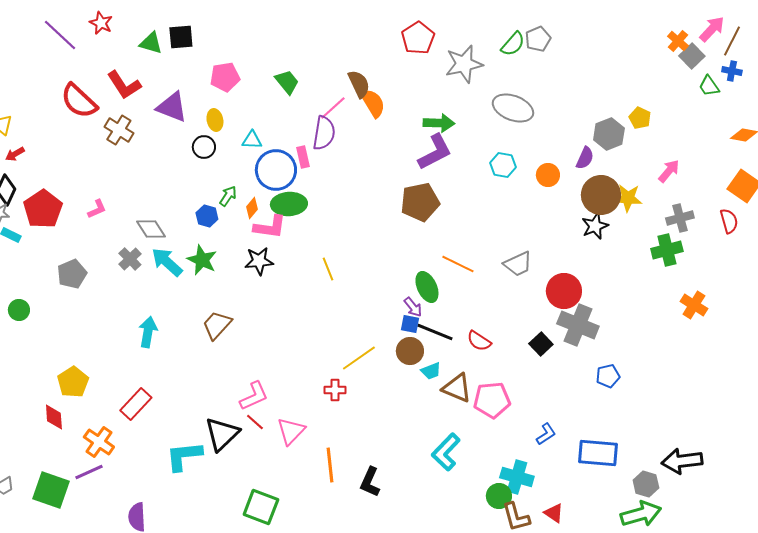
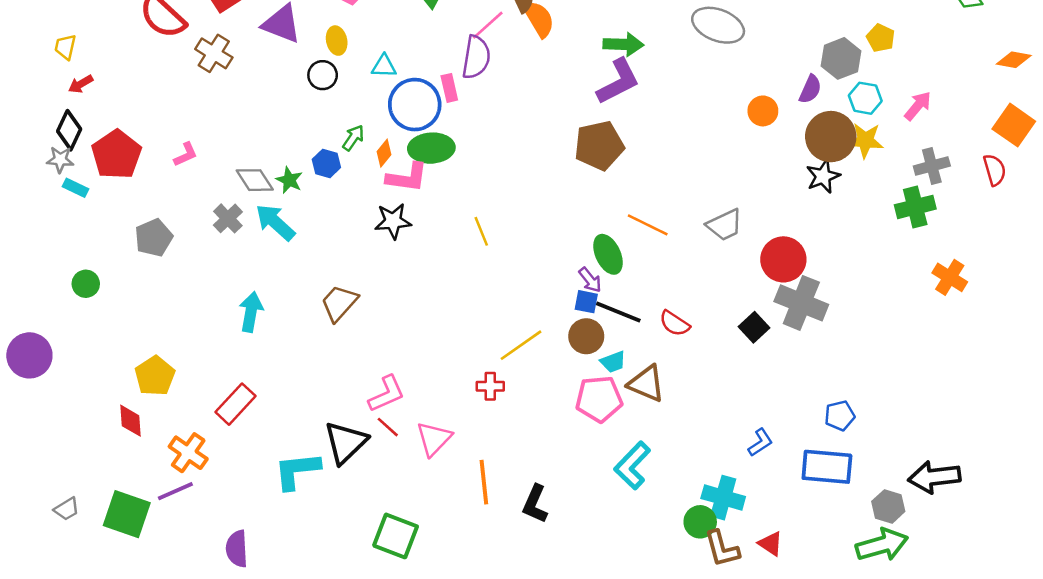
cyan hexagon: (503, 165) -> (865, 98), moved
green star: (202, 260) -> (289, 180), moved, size x0.7
blue pentagon: (608, 376) -> (840, 416), moved
pink pentagon: (492, 400) -> (599, 399), moved

